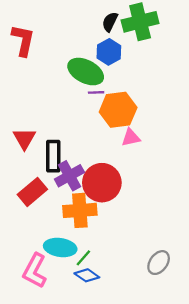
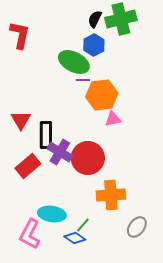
purple cross: (69, 176) -> (60, 152), turned -30
orange cross: (80, 210) -> (111, 195), moved
green line: (83, 258) -> (83, 225), moved

